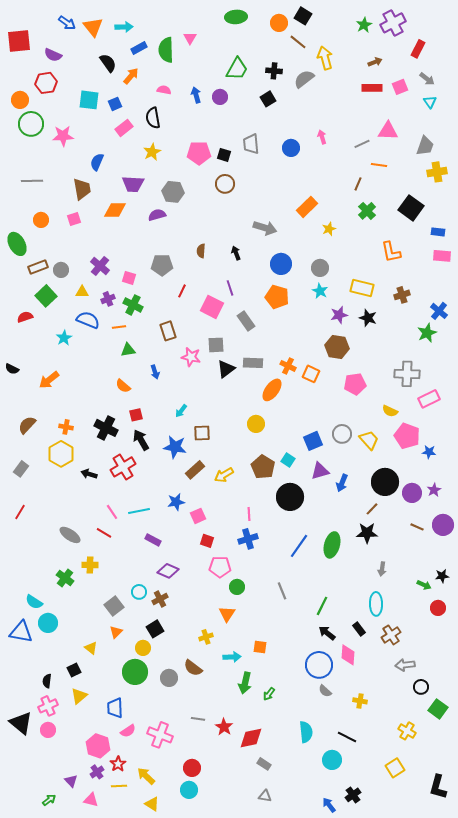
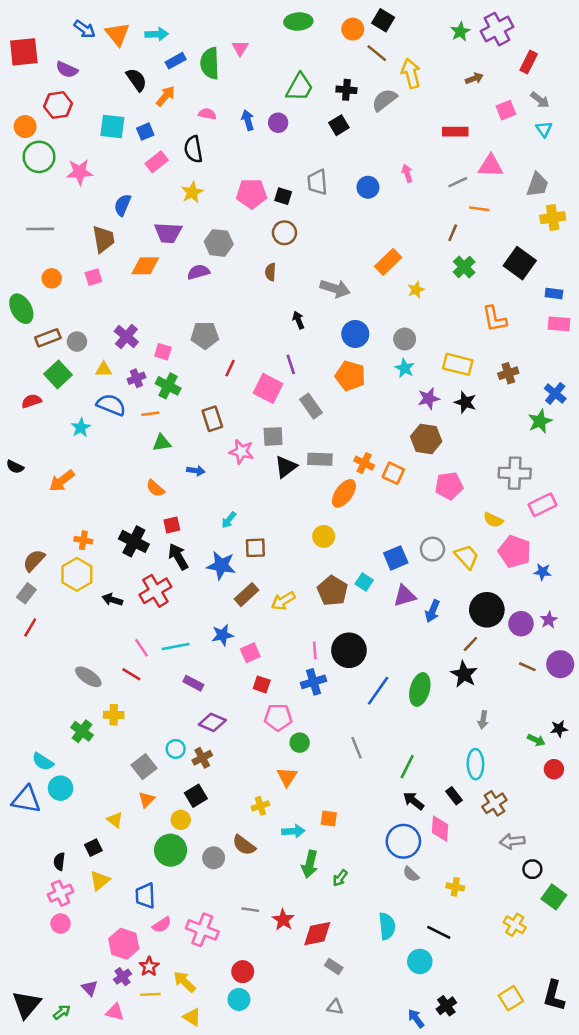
red rectangle: (372, 88) -> (455, 132), moved
brown semicircle: (201, 251) -> (271, 272), moved
blue arrow: (155, 372) -> (196, 471), turned -64
brown semicircle: (27, 425) -> (34, 560), moved
black circle: (290, 497) -> (349, 650), moved
red line: (20, 512) -> (30, 627), moved
black star: (367, 533) -> (464, 674), turned 30
black triangle: (21, 723) -> (26, 1004), moved, turned 30
yellow square: (395, 768) -> (511, 998), moved

